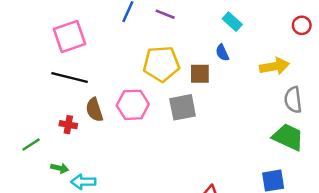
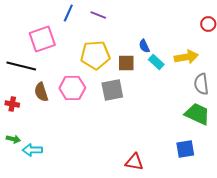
cyan rectangle: (232, 22) -> (156, 62), moved
pink square: (70, 37) -> (42, 39), moved
red cross: (68, 125) -> (12, 104), moved

